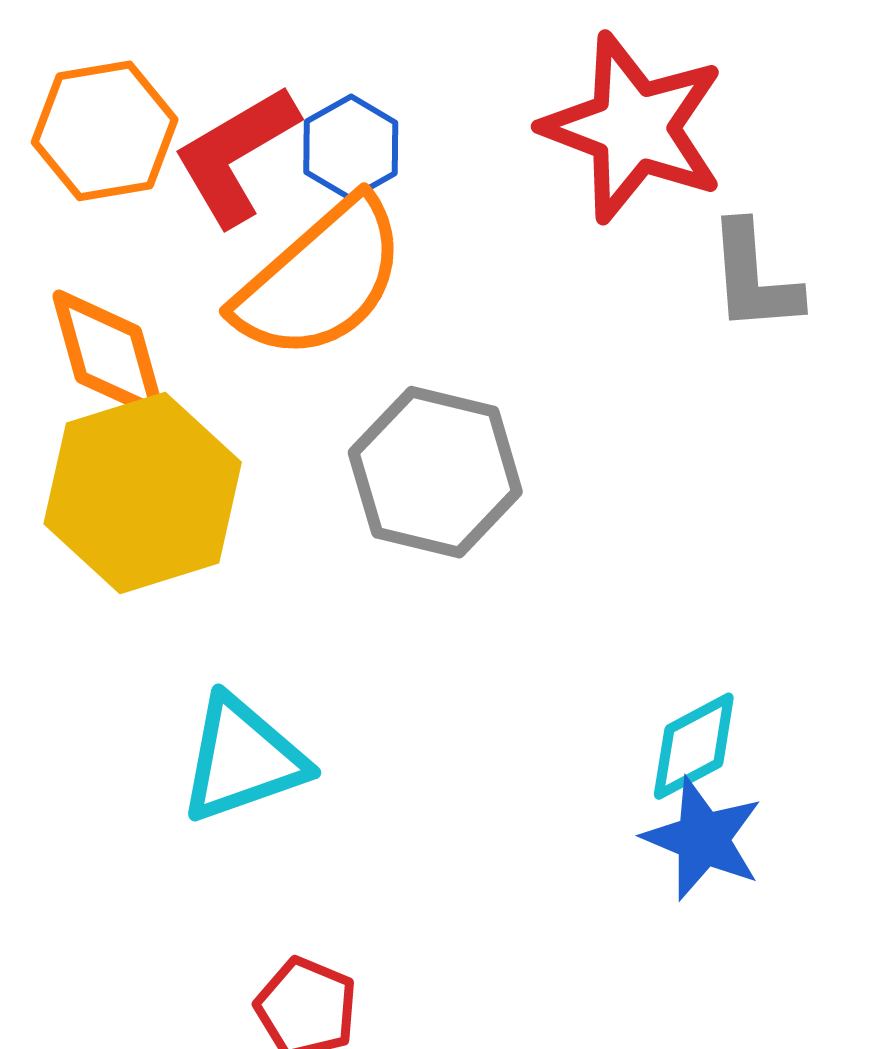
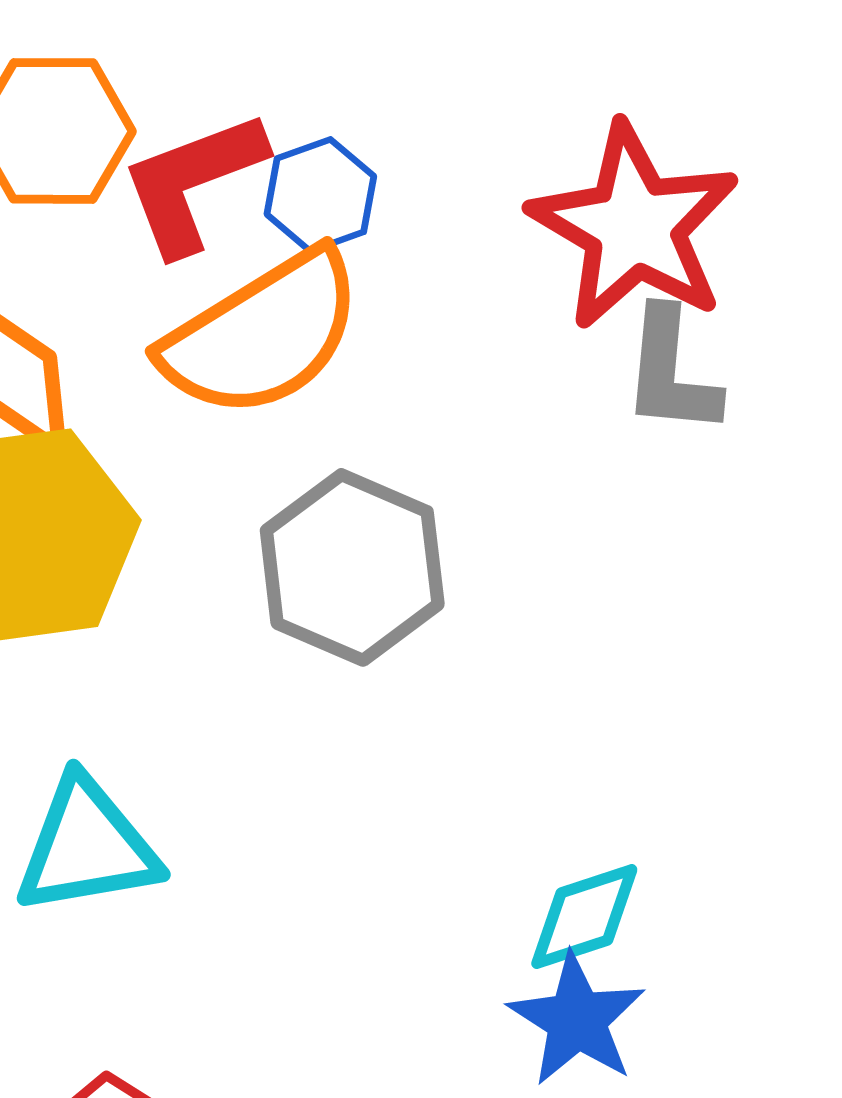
gray L-shape: (754, 277) -> (671, 372), moved

